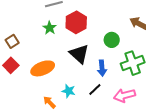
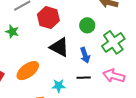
green star: (50, 28) -> (12, 32), moved
black line: (95, 90) -> (84, 78), turned 56
pink arrow: (124, 95) -> (114, 76), turned 45

